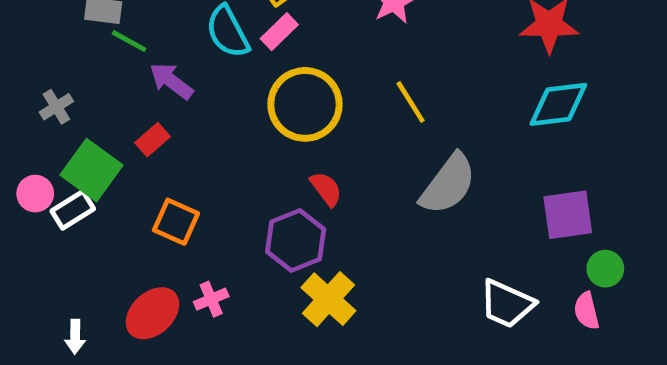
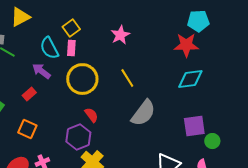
pink rectangle: (279, 32) -> (71, 48), turned -42
purple arrow: (171, 81) -> (41, 71), moved
red rectangle: (152, 140) -> (29, 94), moved
green circle: (605, 269) -> (212, 141), moved

